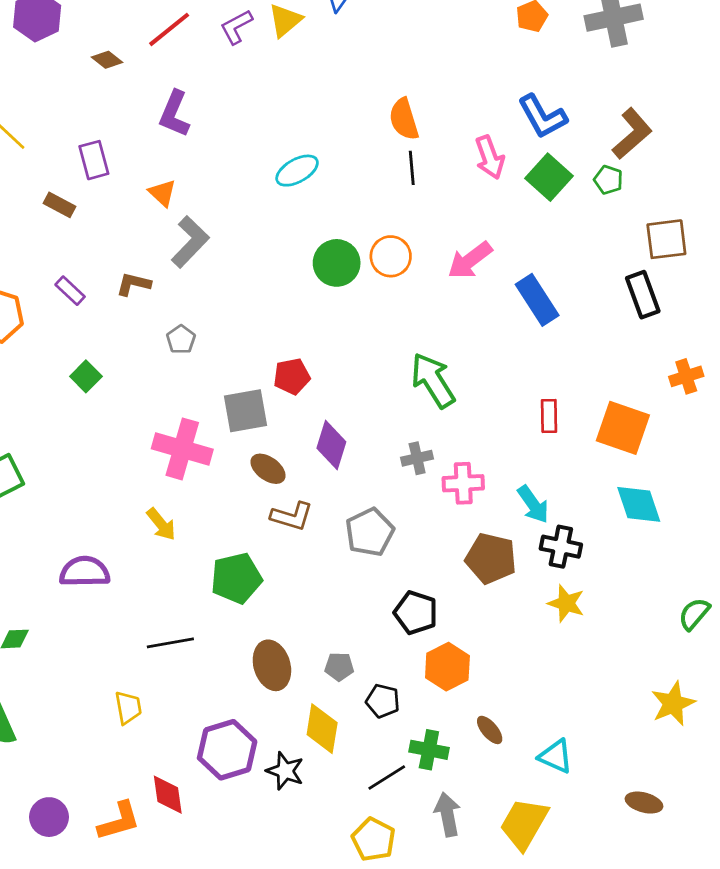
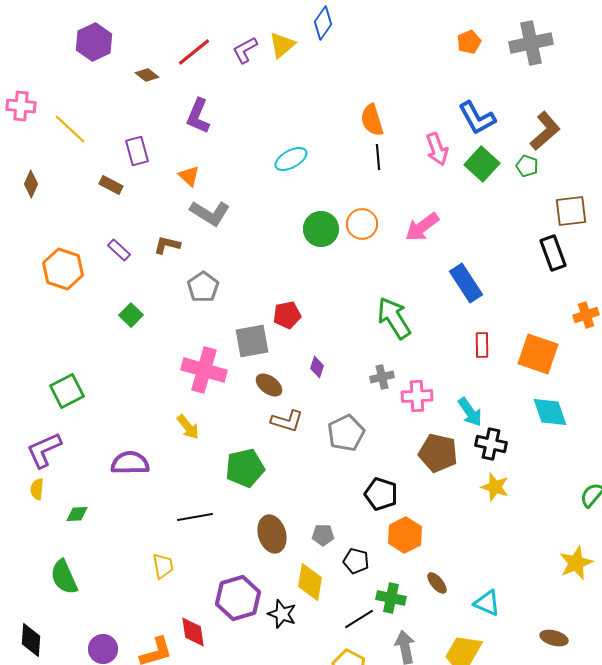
gray L-shape: (190, 242) -> (210, 213), turned 78
blue rectangle: (537, 300) -> (466, 283), moved
gray pentagon: (181, 339) -> (203, 287), size x1.4
purple diamond: (331, 445) -> (317, 367), size x0.6

